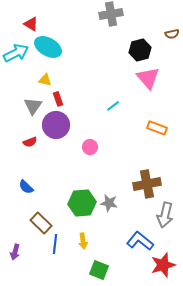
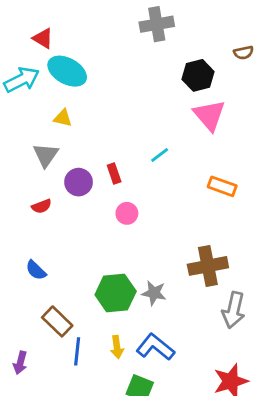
red rectangle: (58, 99) -> (114, 174), moved
purple circle: (56, 125) -> (79, 182), size x0.7
blue L-shape: (140, 241) -> (155, 347), moved

